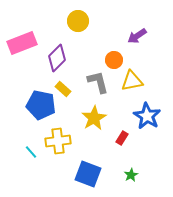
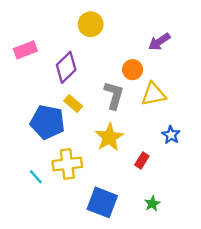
pink rectangle: (22, 43) -> (25, 50), size x0.7
gray L-shape: (98, 82) -> (114, 95), turned 30
blue star: (147, 116) -> (171, 135), size x0.6

